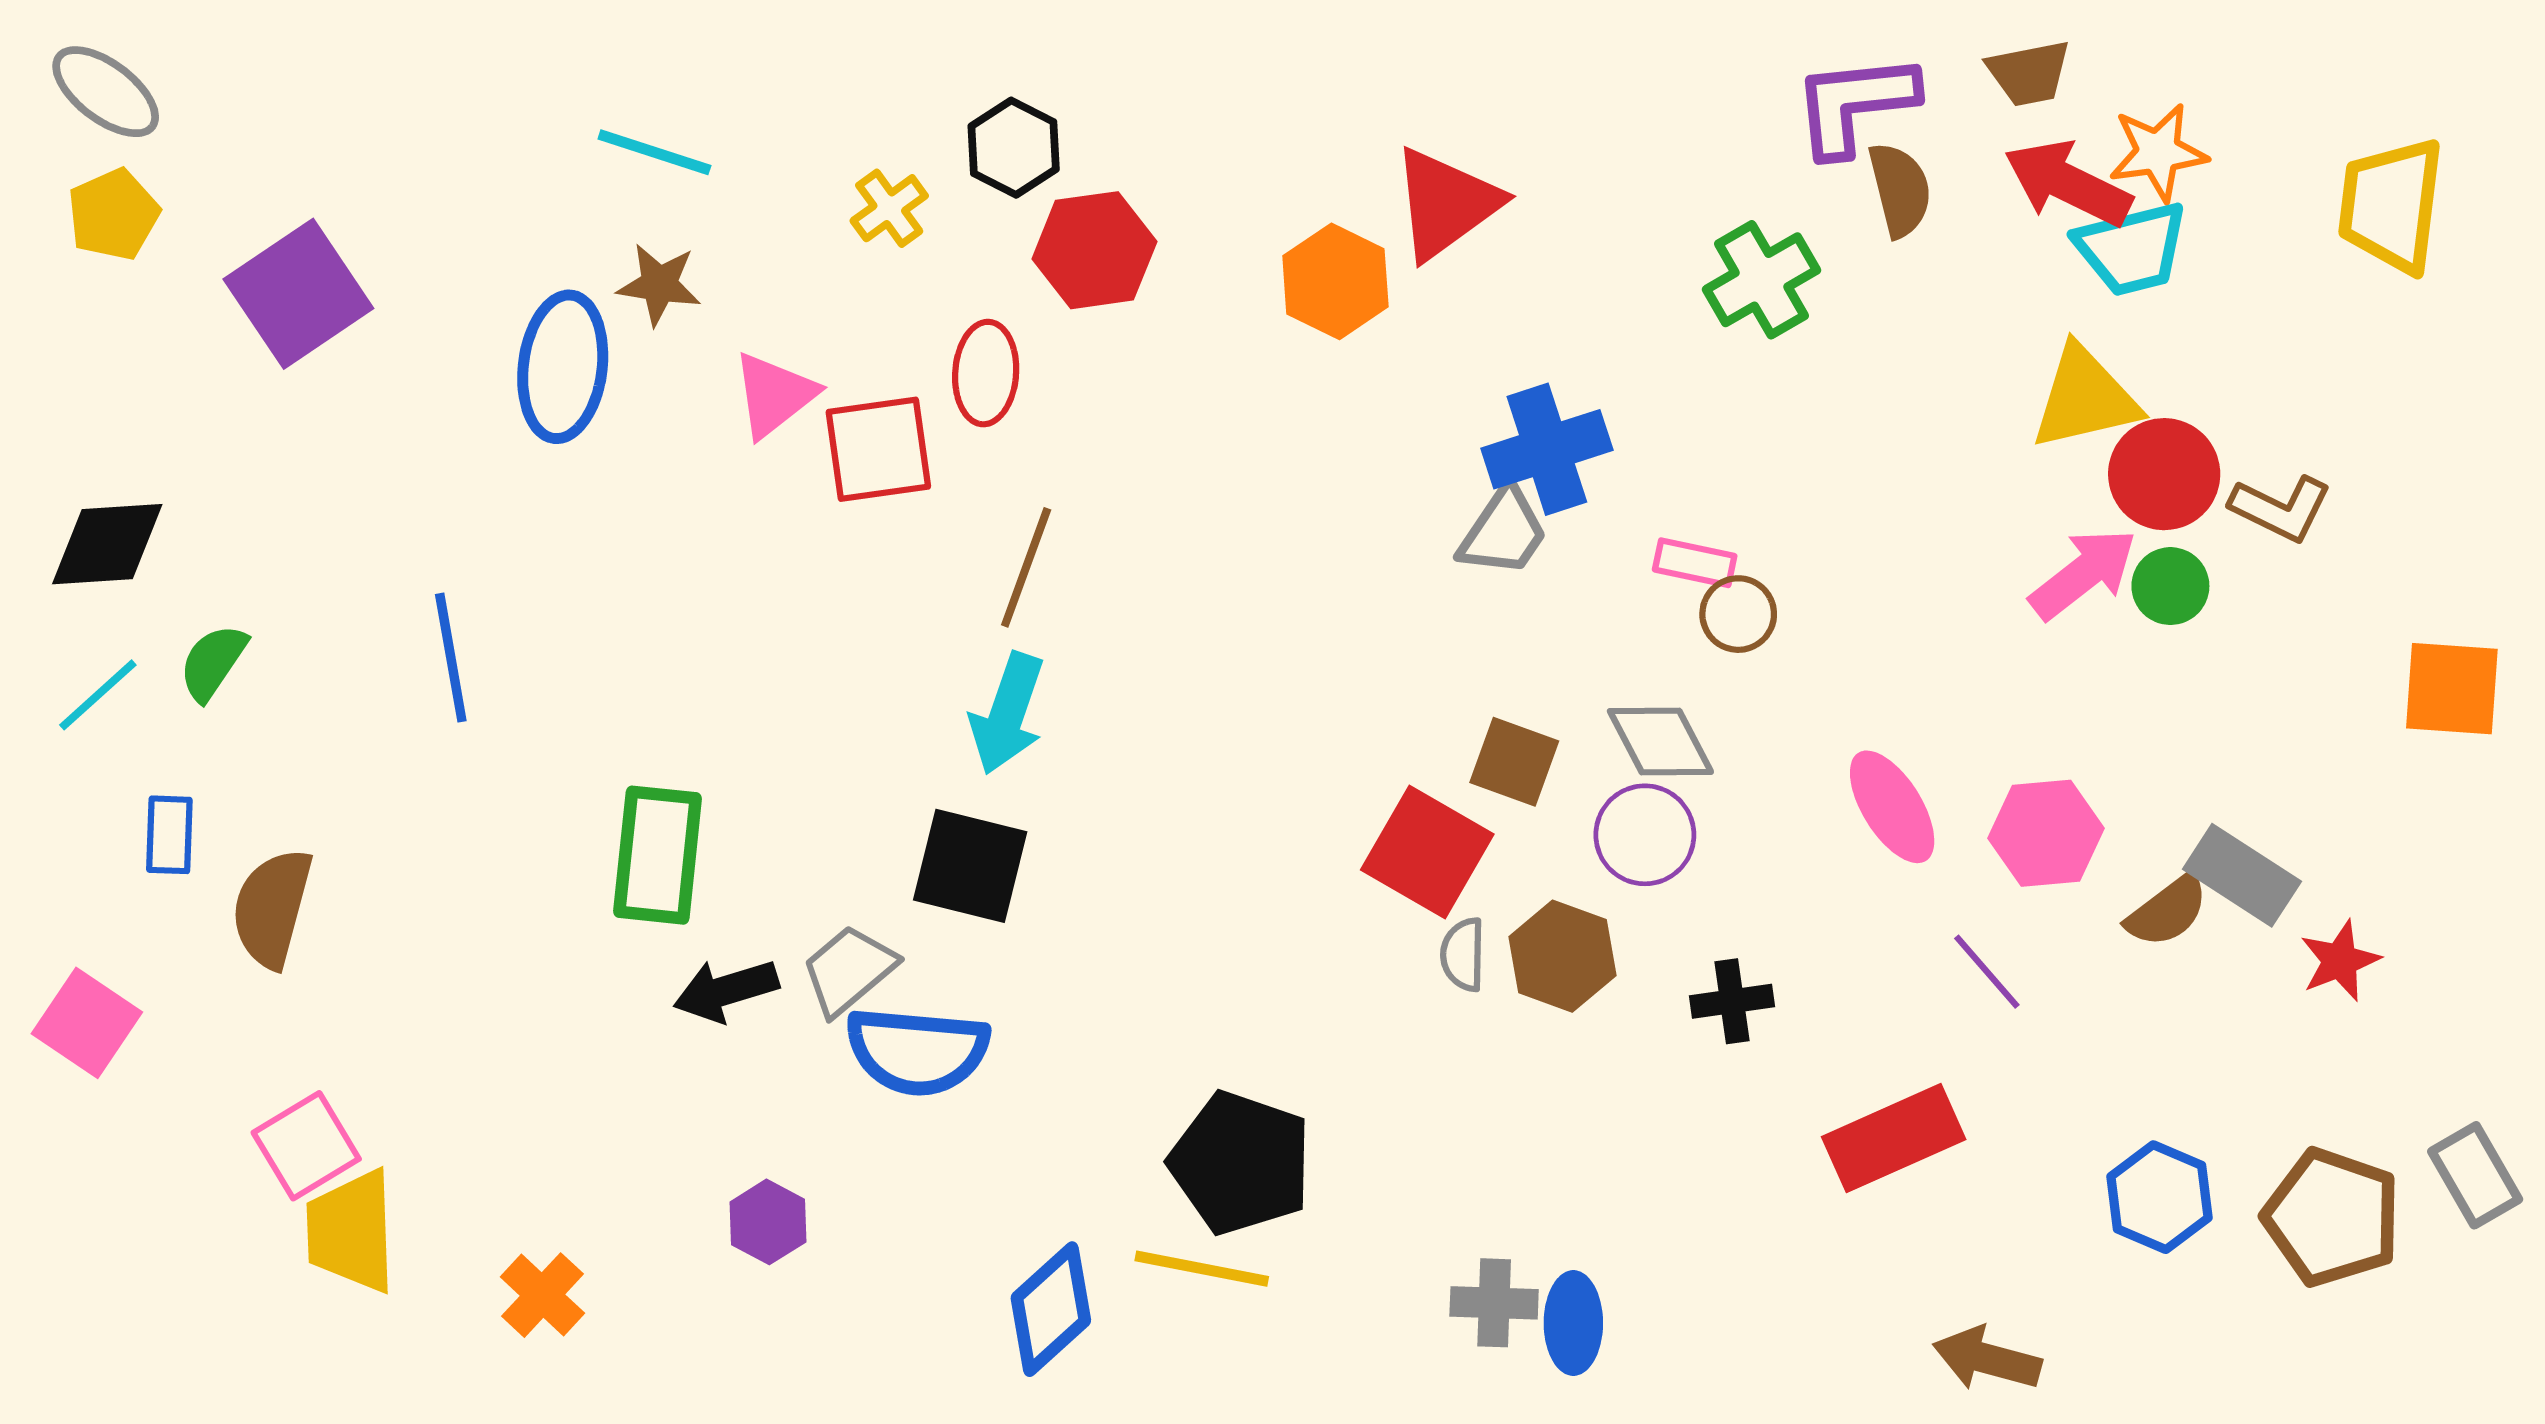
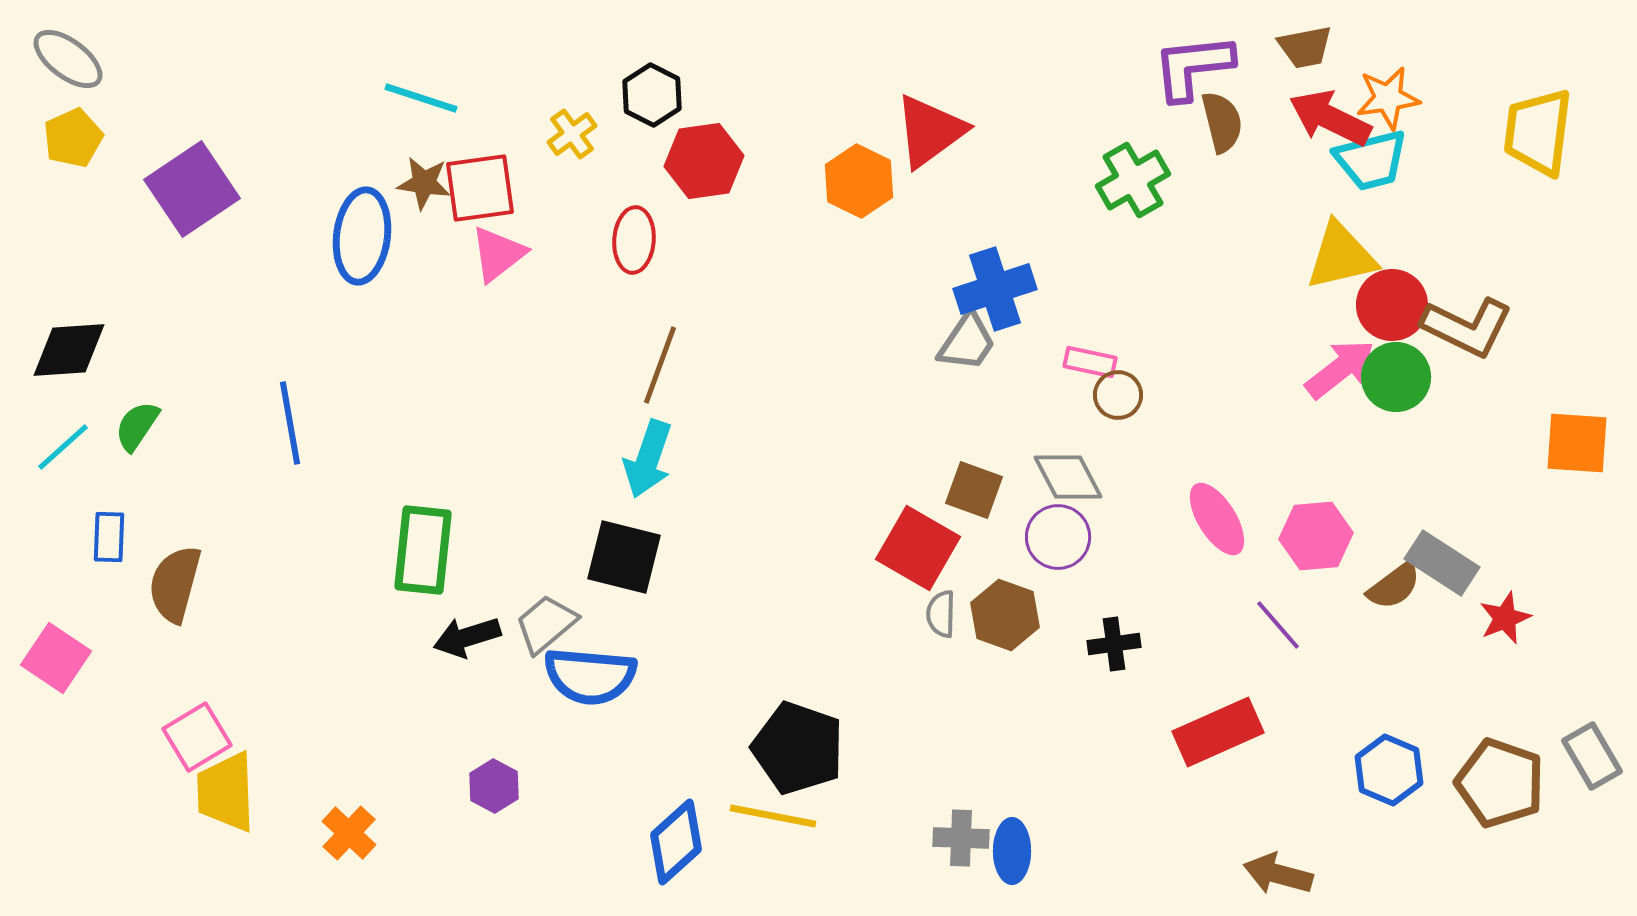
red square: (878, 449) -> (480, 188), moved
brown L-shape: (2281, 508) -> (1467, 327), size x1.4
green circle: (2170, 586) -> (1396, 377), size x1.4

